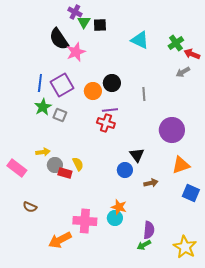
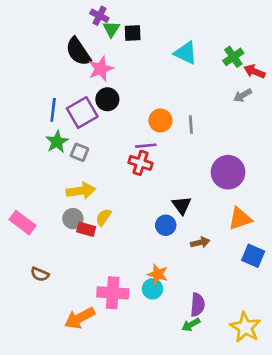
black circle: (112, 83) -> (107, 99), moved
orange circle: (93, 91) -> (160, 120), moved
yellow arrow: (43, 152) -> (81, 191), moved, size x1.5
yellow semicircle: (78, 164) -> (103, 217), turned -120

